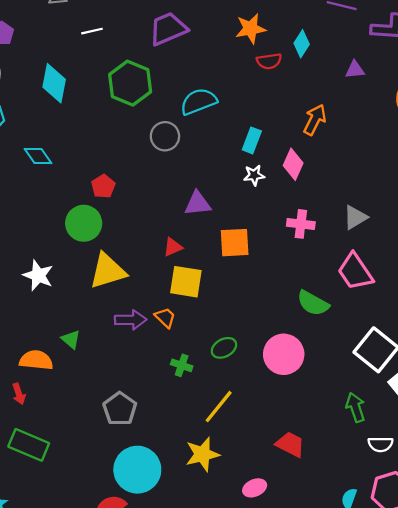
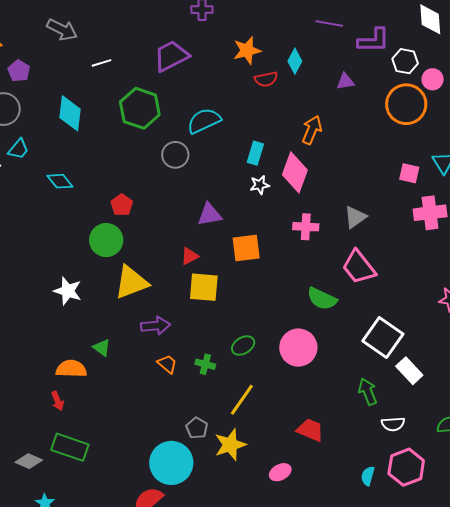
pink diamond: (293, 164) -> (295, 172), size x1.4
orange trapezoid: (165, 318) -> (167, 364), moved
gray pentagon: (120, 409) -> (197, 428), moved, size x0.7

